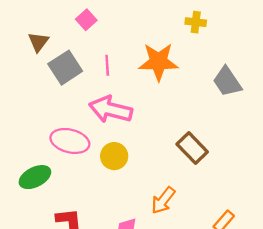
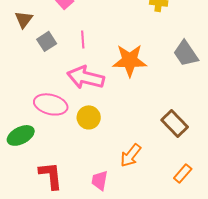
orange star: (158, 62) -> (130, 60), moved
gray square: (65, 68) -> (47, 41), size x0.7
brown rectangle: (192, 148) -> (175, 123), moved

